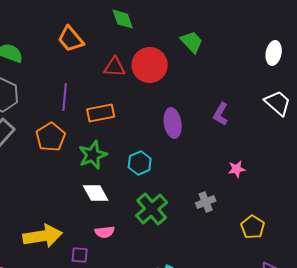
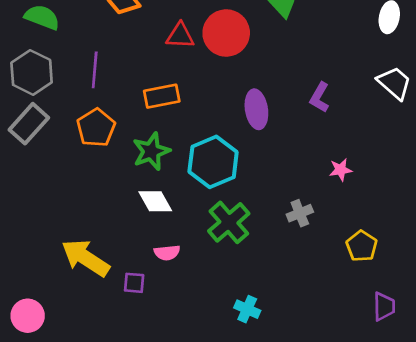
purple line: (65, 97) -> (95, 70), moved
cyan hexagon: (140, 163) -> (213, 162), size x1.6
yellow arrow: (43, 236) -> (85, 258), turned -138

